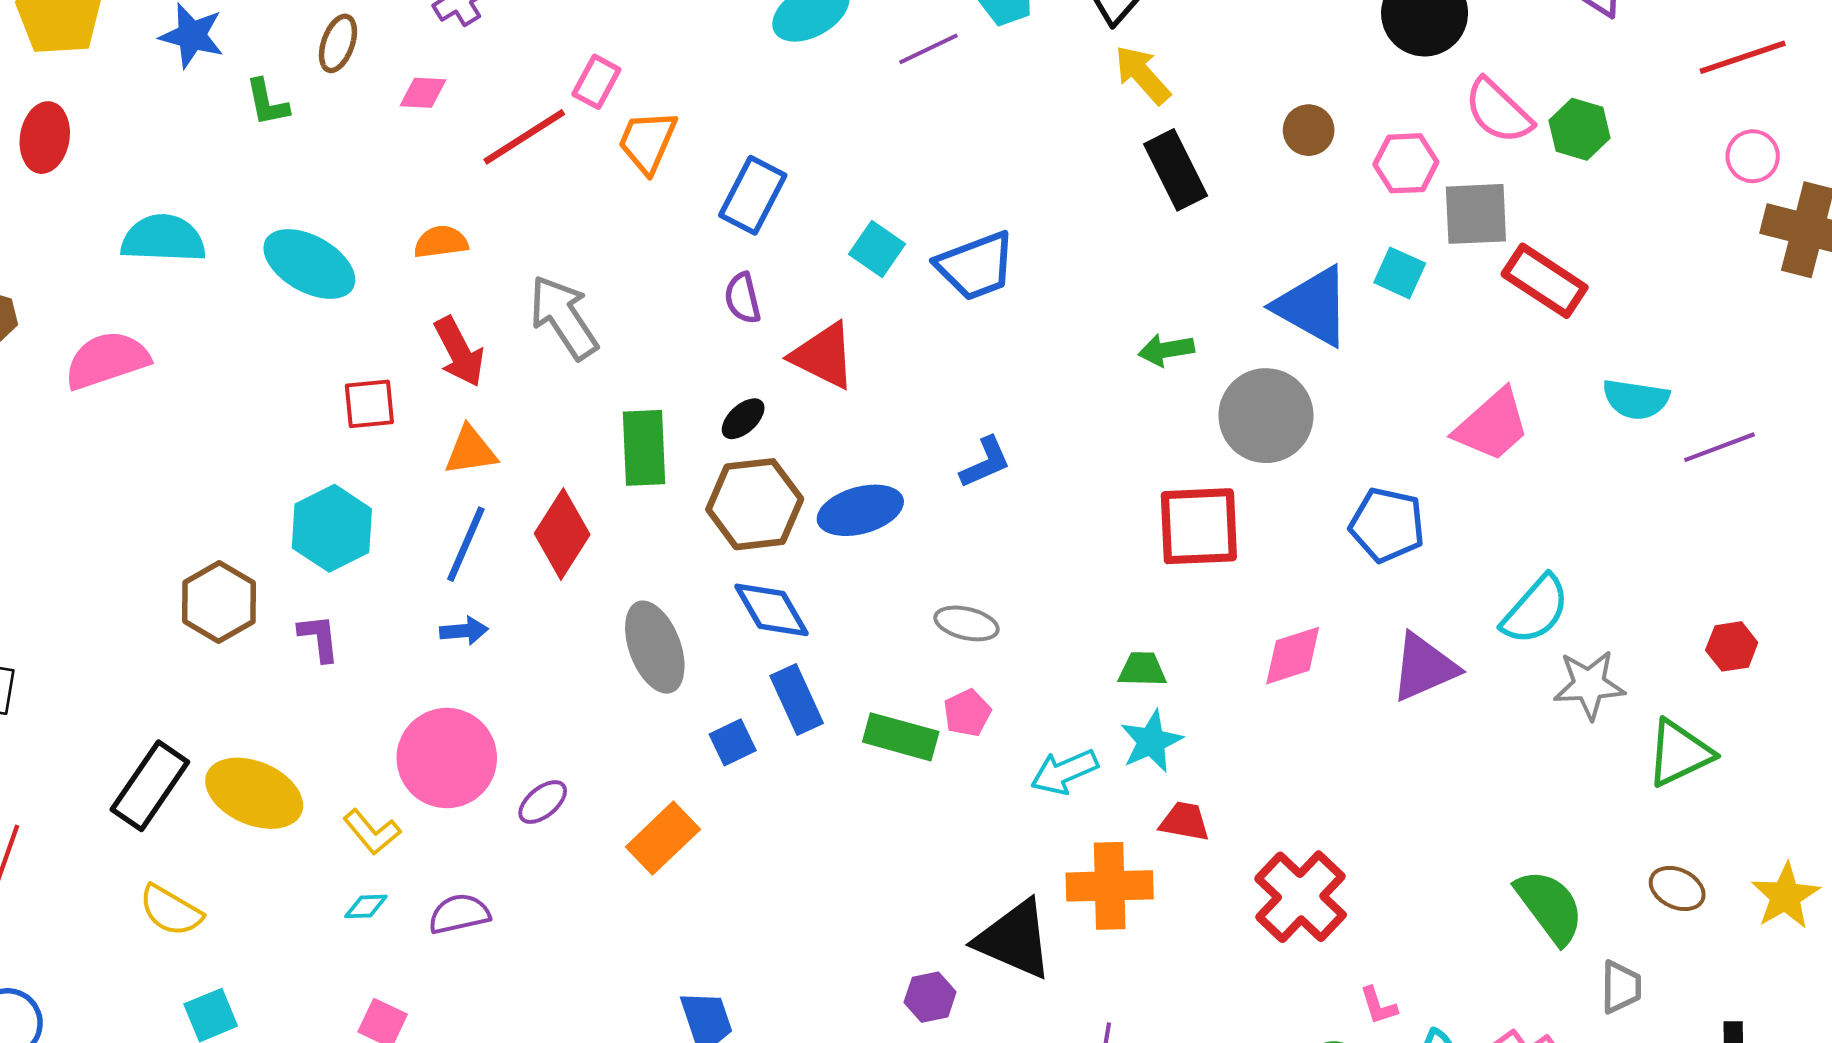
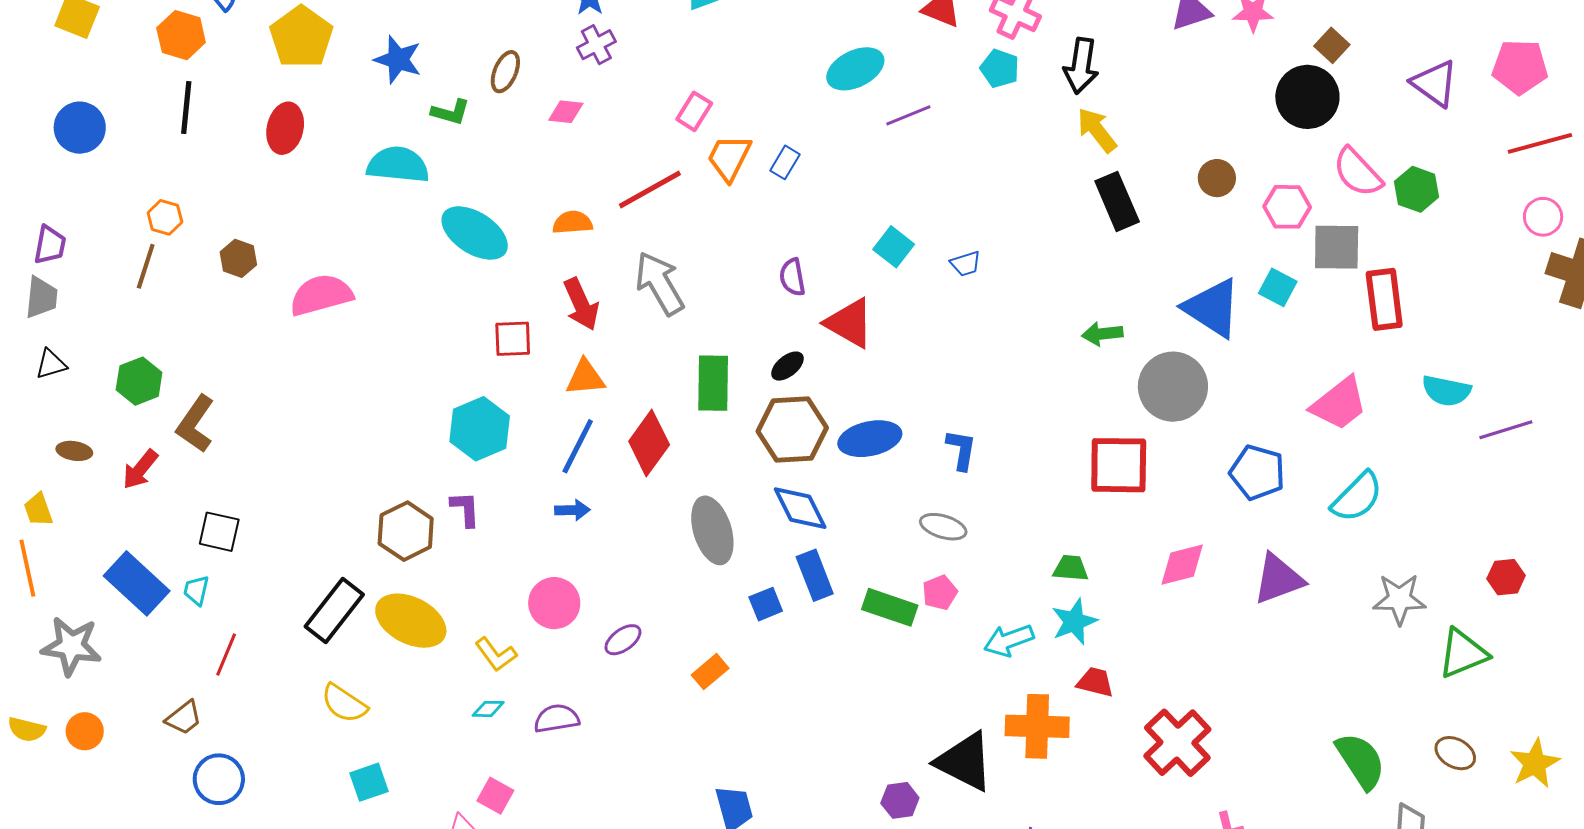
purple line: (929, 49) -> (908, 115), moved
green L-shape: (267, 103) -> (451, 112), turned -66
red line: (524, 137) -> (650, 190), moved
blue rectangle: (753, 195) -> (785, 162), moved, size x0.6
cyan semicircle: (163, 239) -> (398, 165), moved
blue trapezoid: (976, 266) -> (966, 264), size x0.5
red rectangle: (1545, 281) -> (1384, 299), turned 46
blue L-shape: (985, 462) -> (961, 450), moved, turned -60
brown hexagon: (219, 602) -> (406, 531), moved
cyan semicircle: (1536, 610) -> (1357, 497), moved
pink circle: (447, 758) -> (554, 603), size x0.7
orange rectangle: (663, 838) -> (710, 672), size x0.7

